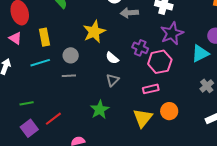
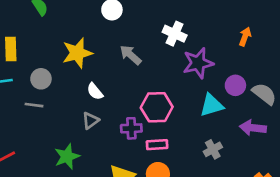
gray arrow: (129, 13) -> (131, 55), moved, turned 36
purple star: (172, 33) -> (198, 63), moved
purple cross: (140, 48) -> (131, 128), moved, turned -35
pink rectangle: (151, 89) -> (157, 145), moved

